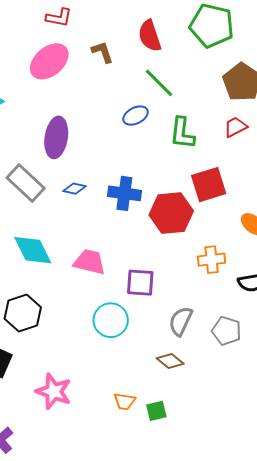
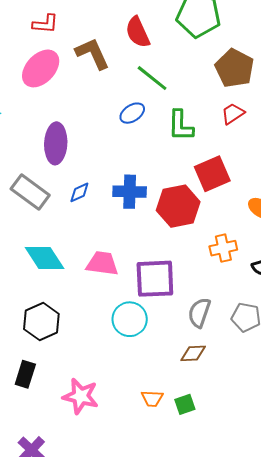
brown L-shape: (102, 52) -> (92, 54), size x1.5
blue diamond: (75, 189) -> (79, 192), turned -30
purple square: (140, 283) -> (155, 279), size x1.4
brown diamond: (170, 361) -> (193, 353), turned -36

